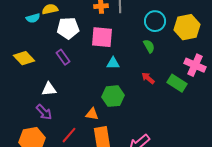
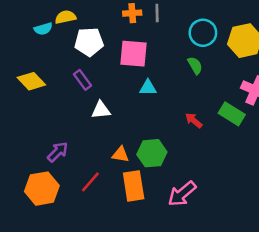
red arrow: (148, 78) -> (194, 120), moved
white triangle: (49, 89) -> (101, 110), moved
green hexagon: (113, 96) -> (152, 153), moved
purple arrow: (44, 112) -> (58, 152), turned -90

